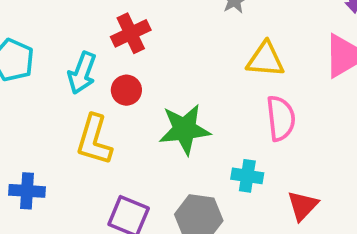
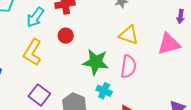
red circle: (126, 90) -> (66, 36), moved
green star: (185, 129) -> (96, 62), moved

